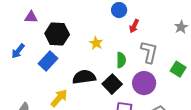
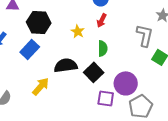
red arrow: (134, 26) -> (102, 20), moved
gray L-shape: (149, 52) -> (145, 35), moved
purple circle: (144, 83) -> (126, 83), moved

